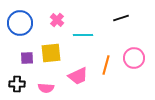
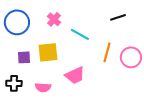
cyan line: (83, 35) -> (80, 34), turned 30
orange line: (106, 65) -> (107, 52), moved

